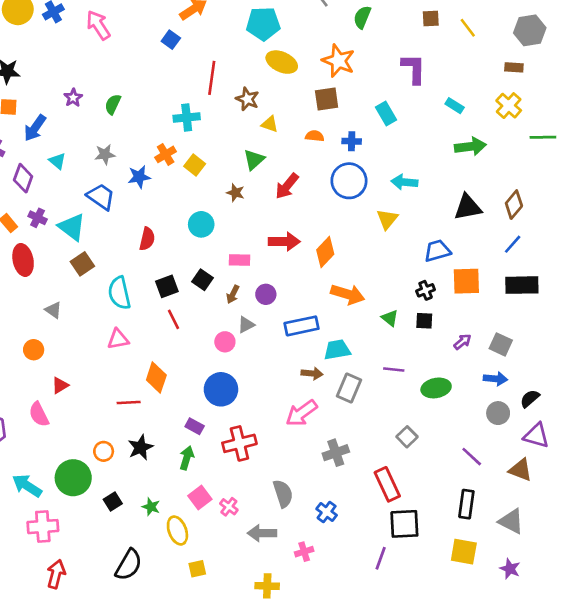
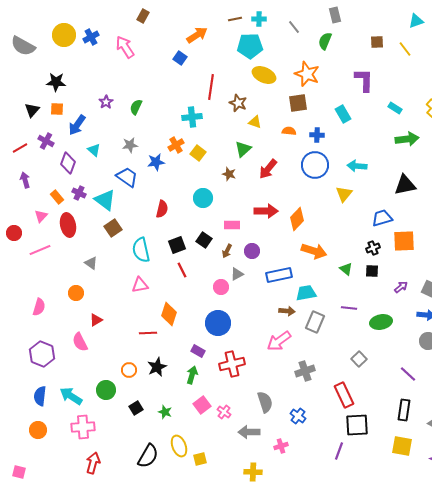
green circle: (73, 478) -> (106, 390), size x0.7
yellow ellipse: (177, 531) -> (179, 446), moved

